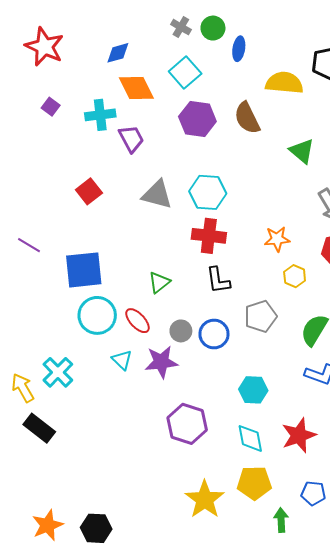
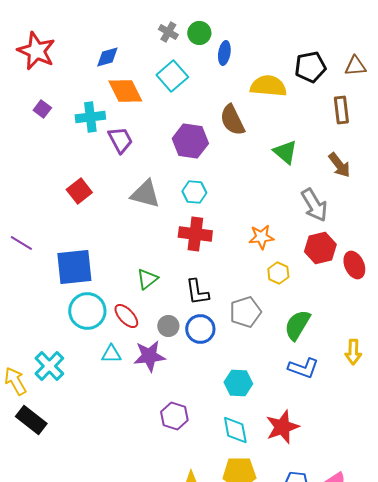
purple hexagon: (197, 119) -> (190, 141), moved
cyan hexagon: (208, 192) -> (194, 192), size x0.7
black L-shape: (218, 280) -> (197, 292), moved
cyan triangle: (122, 360) -> (111, 354), turned -45
purple hexagon: (187, 424) -> (174, 416), size x0.7

